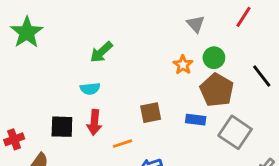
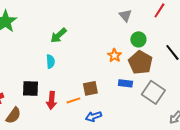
orange star: (183, 65) -> (114, 55), moved
cyan semicircle: (90, 89) -> (50, 61), turned -88
brown square: (151, 113) -> (90, 88), moved
red arrow: (94, 122) -> (51, 100), moved

